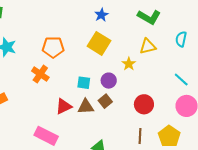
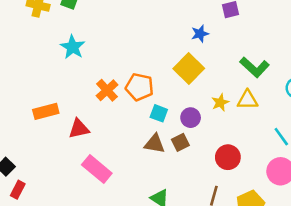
green L-shape: (149, 17) -> (255, 67), moved
yellow triangle: (148, 46) -> (248, 100), moved
orange pentagon: (53, 47) -> (139, 87), moved
red triangle: (64, 106) -> (79, 129), moved

